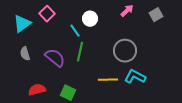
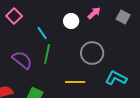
gray square: (156, 15) -> (123, 17), turned -32
white circle: (90, 19) -> (71, 21), moved
cyan L-shape: (135, 77) -> (116, 78), moved

